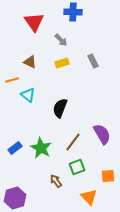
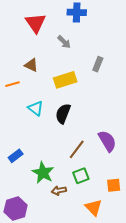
gray rectangle: (93, 61) -> (98, 64), turned 48
yellow rectangle: (62, 63) -> (65, 80), moved, size x1.5
cyan triangle: (28, 95) -> (36, 108), moved
green star: (41, 148) -> (43, 173), moved
brown arrow: (56, 181) -> (59, 191), turned -64

